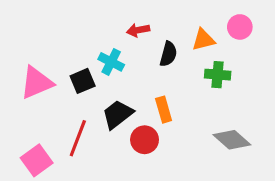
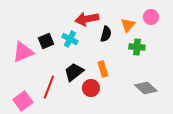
red arrow: (138, 30) -> (87, 19), size x1.6
orange triangle: (203, 40) -> (128, 25), turned -35
black square: (83, 81) -> (46, 41), moved

